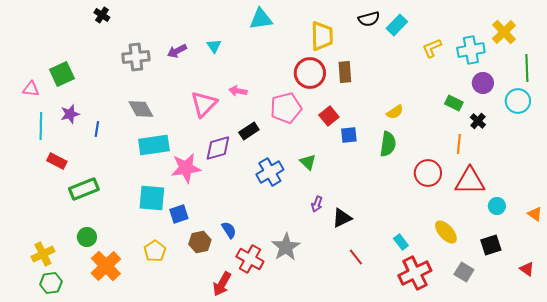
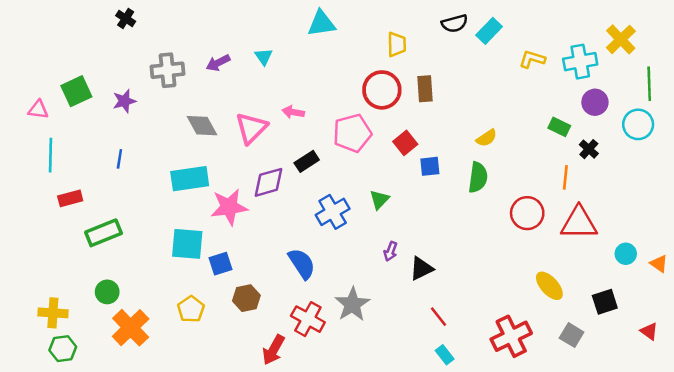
yellow trapezoid: (322, 36) -> (397, 44), size x0.7
yellow L-shape: (432, 48) -> (532, 59), turned 40
gray diamond: (141, 109) -> (202, 126), moved
purple star: (70, 114) -> (124, 101), moved
red rectangle: (57, 161) -> (70, 198), turned -42
green triangle: (308, 162) -> (379, 200), turned 30
cyan circle: (497, 206) -> (626, 254), moved
blue semicircle: (229, 230) -> (302, 264), moved, size x1.5
cyan rectangle: (401, 242) -> (445, 355), moved
yellow cross: (43, 254) -> (53, 313), turned 30

